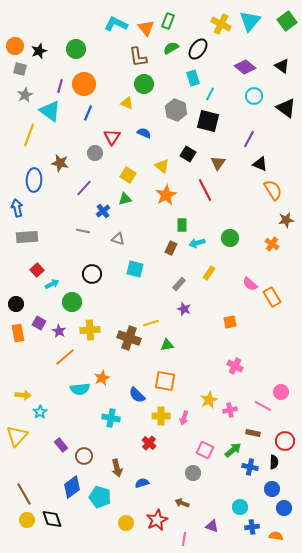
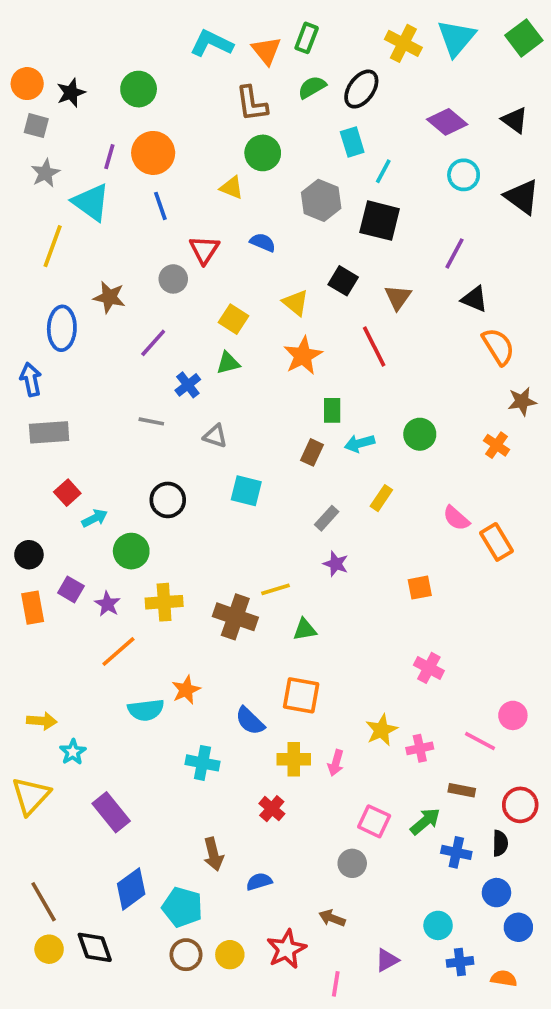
blue line: (88, 113) -> (160, 206), turned -42
purple rectangle: (61, 445) -> (111, 812), size x1.5
brown circle: (84, 456) -> (186, 955), moved
purple triangle: (212, 526) -> (387, 960), turned -48

